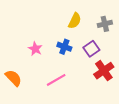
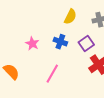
pink line: (56, 80) -> (52, 74), turned -30

